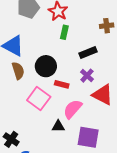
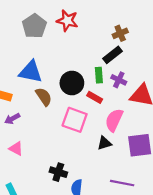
brown cross: (107, 26) -> (120, 33), moved
green rectangle: (64, 32) -> (99, 75), moved
red rectangle: (62, 84) -> (95, 97), turned 32

